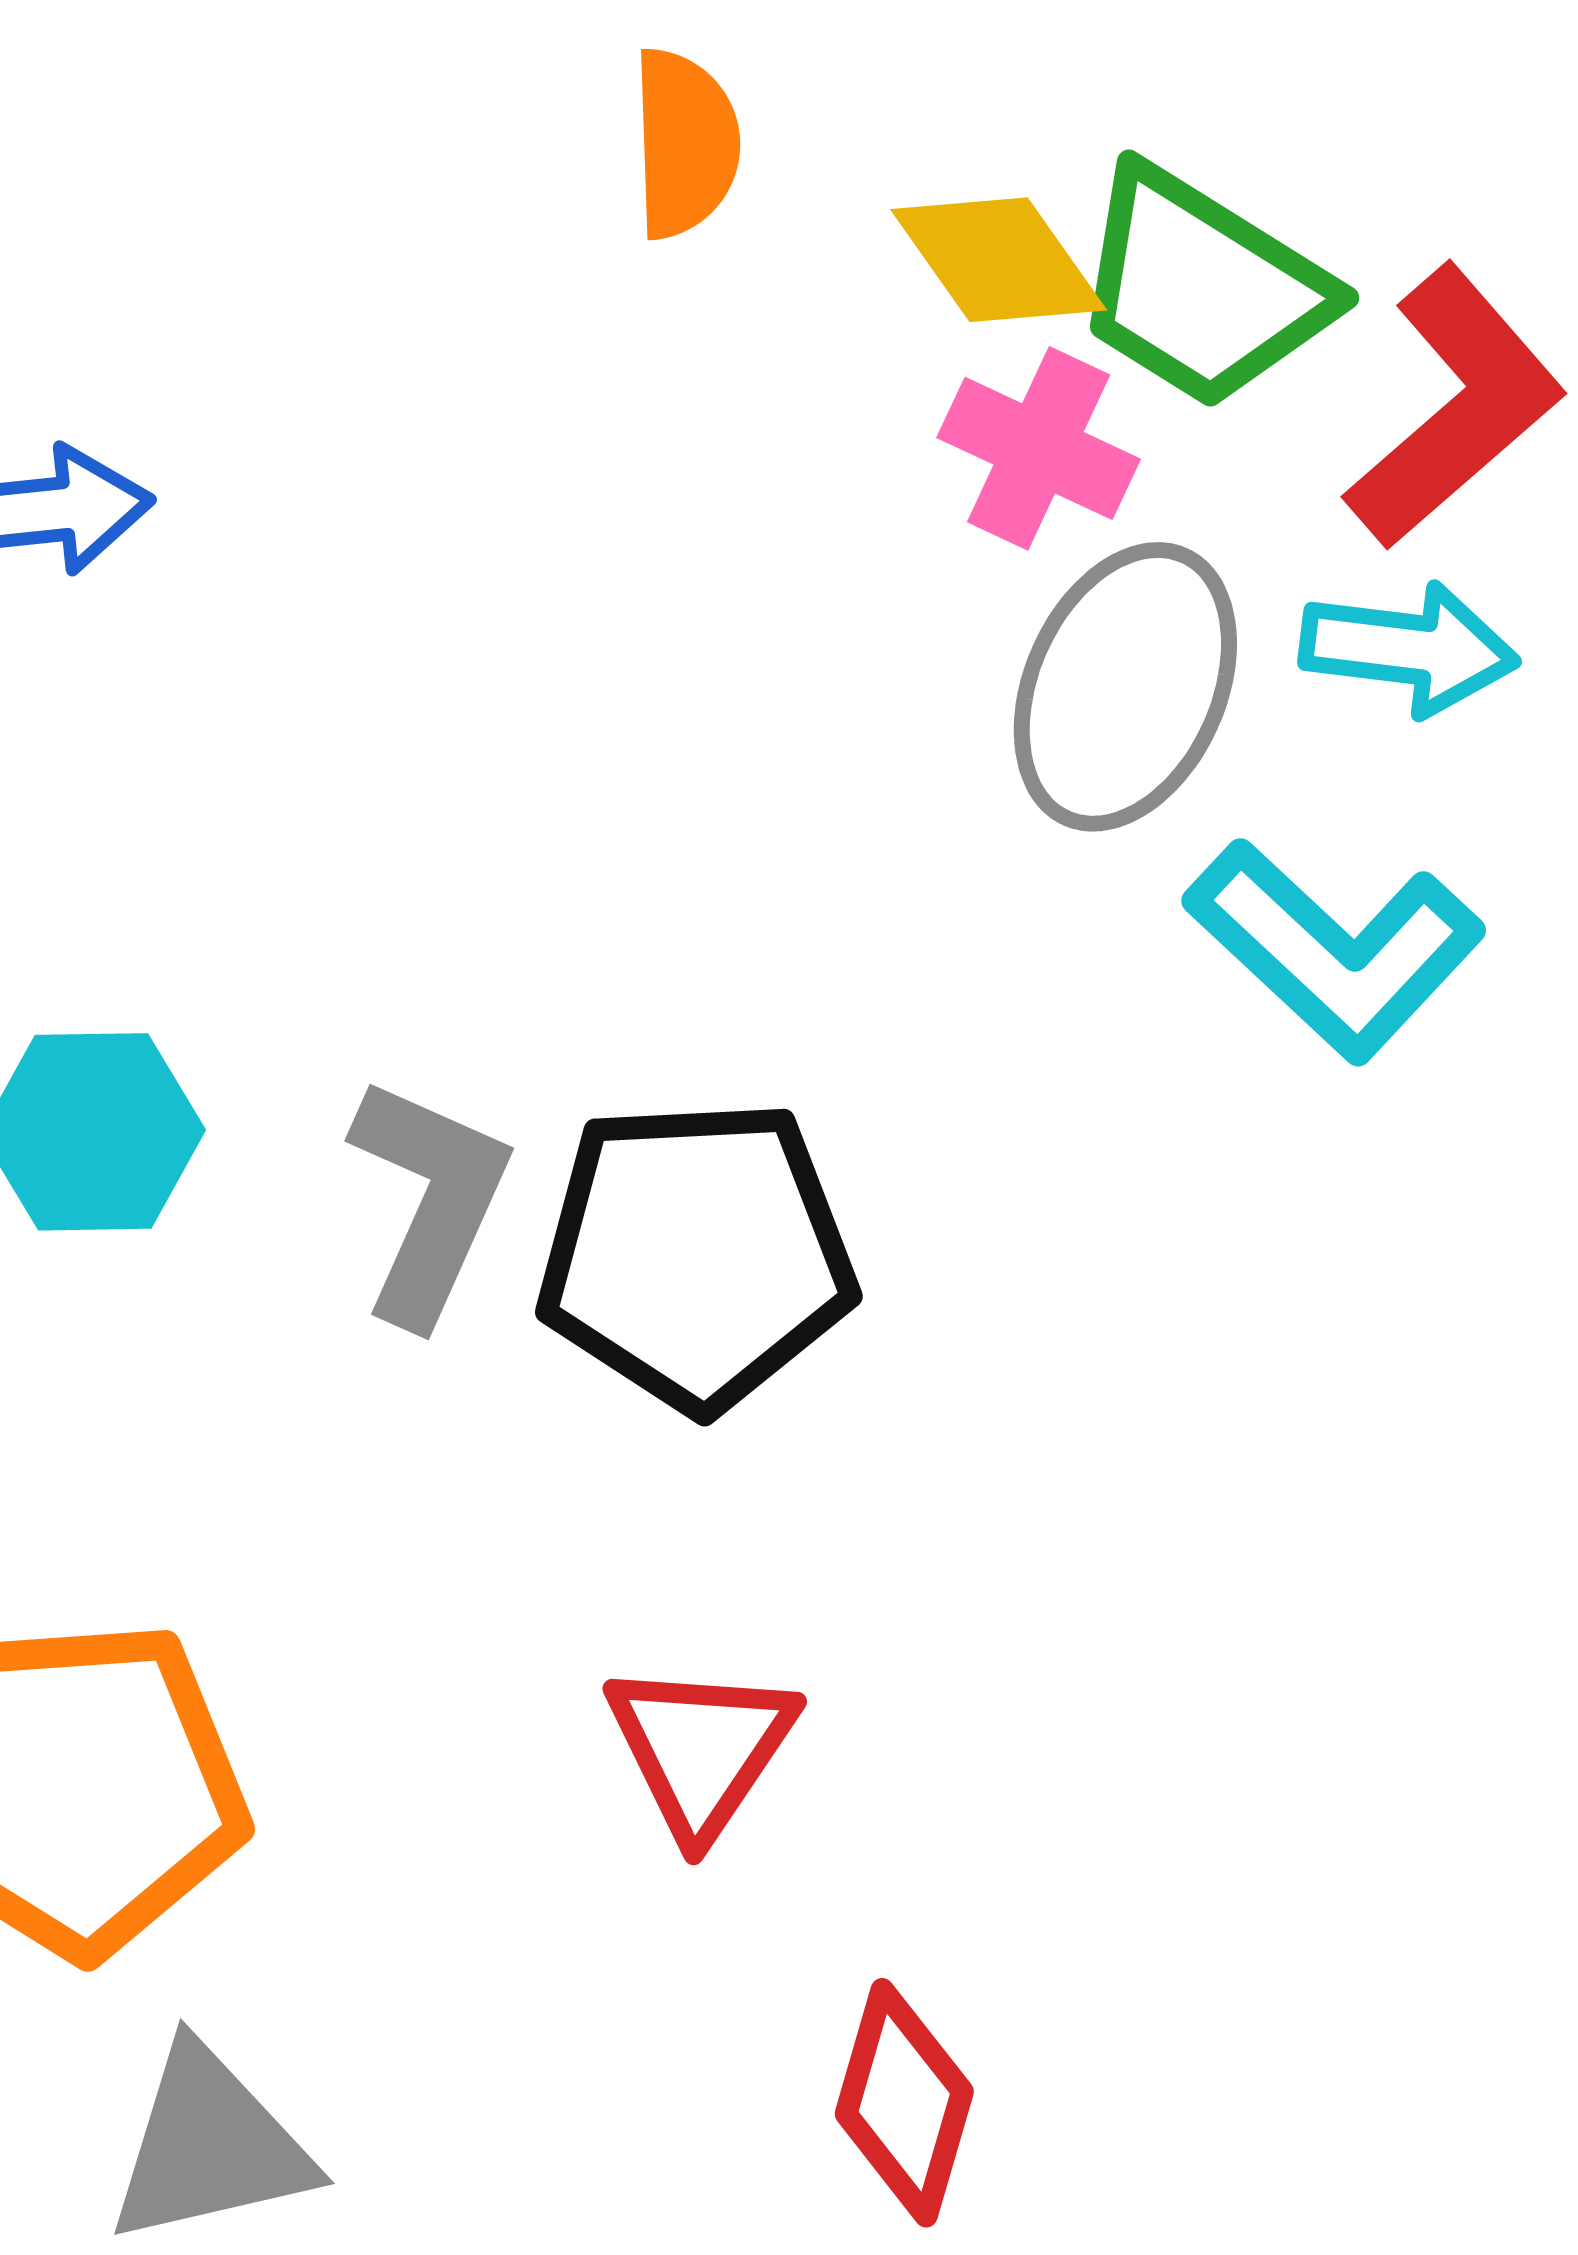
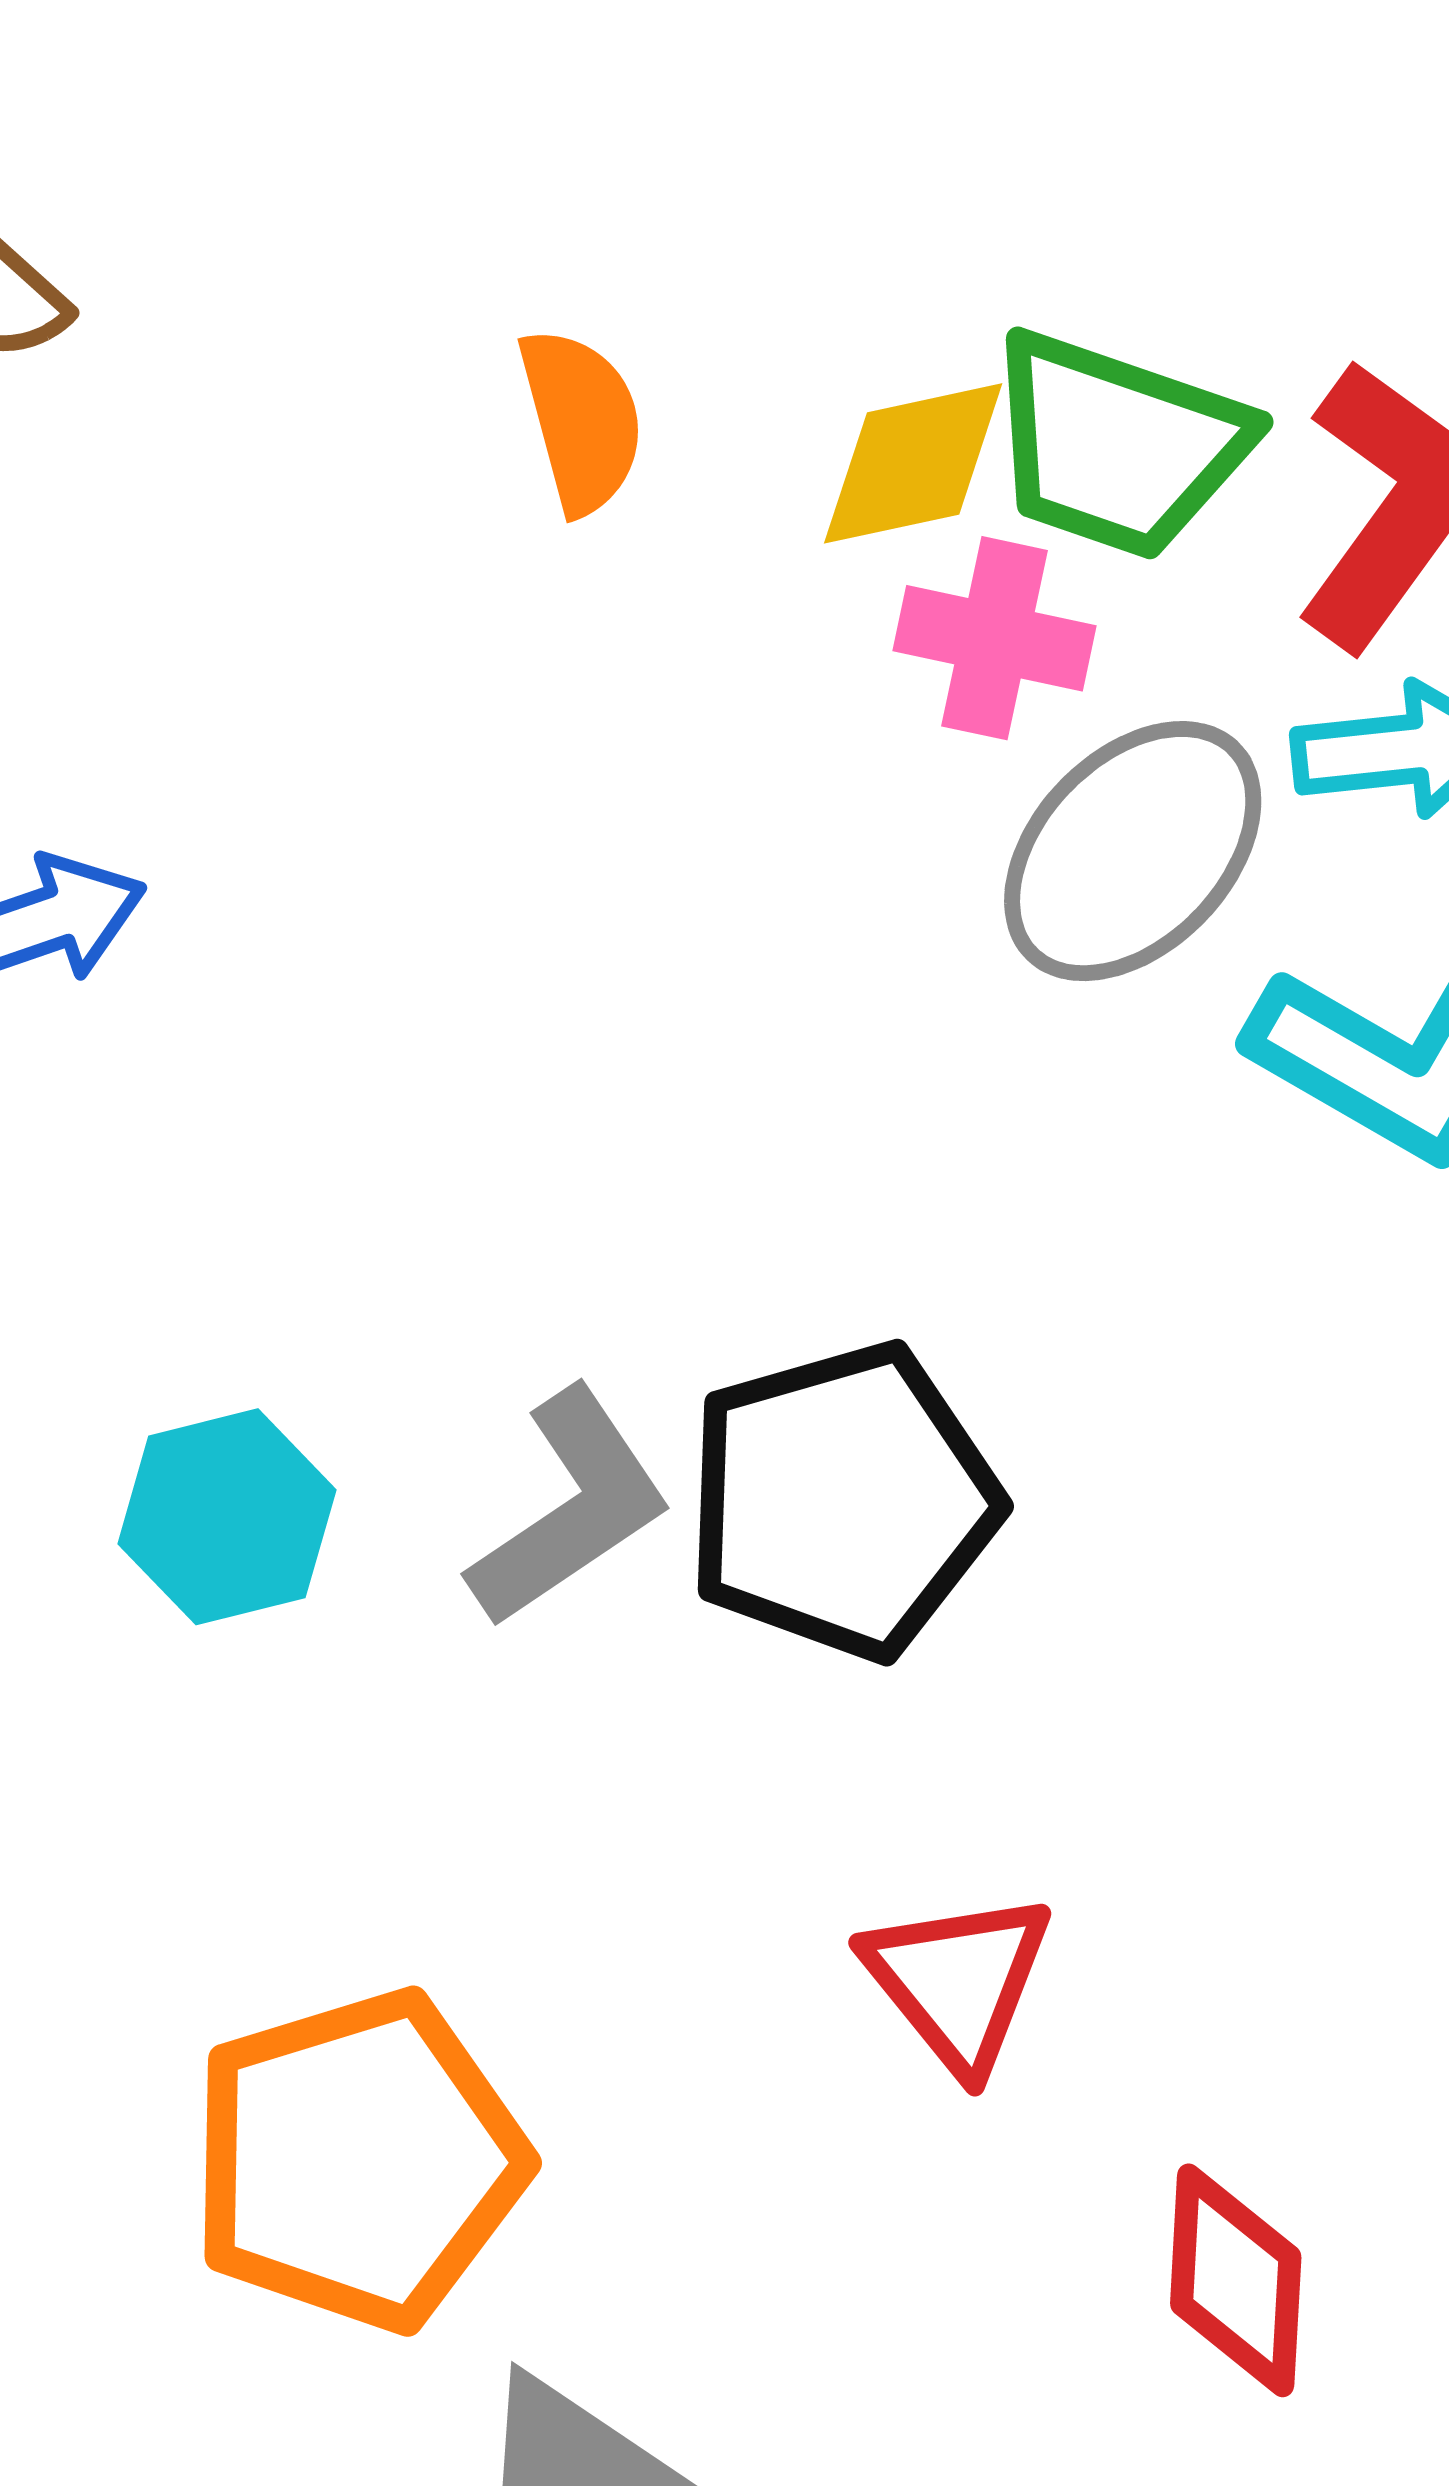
yellow diamond: (999, 260) -> (913, 463), turned -54
gray ellipse: (1125, 687) -> (1133, 851), turned 33
gray L-shape: (429, 1200) -> (570, 1508), turned 45

